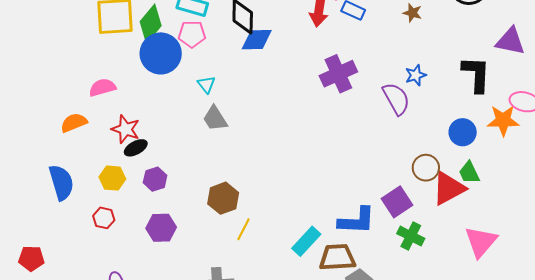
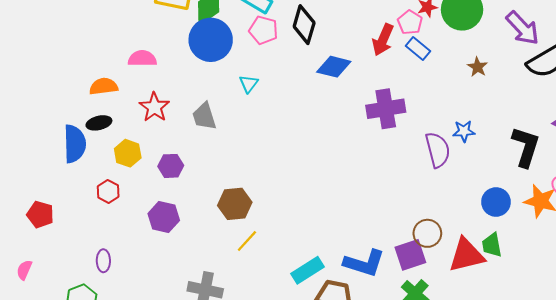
pink pentagon: (192, 34) -> (263, 30), moved
blue diamond: (257, 40) -> (334, 67), moved
gray trapezoid: (215, 118) -> (204, 116), moved
black ellipse: (136, 148) -> (99, 123), moved
brown circle: (426, 168) -> (427, 233), moved
red pentagon: (31, 258) -> (40, 214), moved

